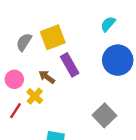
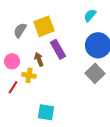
brown arrow: (47, 77) -> (39, 59), turned 32
yellow cross: (35, 96) -> (29, 75), turned -32
gray square: (104, 115) -> (95, 73), moved

